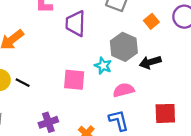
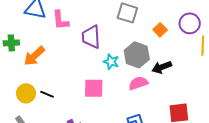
cyan star: (103, 66) -> (111, 62), moved
pink semicircle: (124, 90) -> (138, 83), moved

